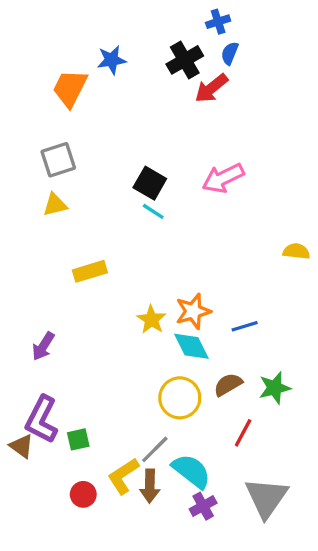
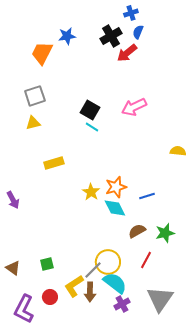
purple arrow: (43, 346) -> (13, 200), moved, turned -60
yellow circle: (180, 398) -> (108, 262), moved
purple L-shape: (42, 419) -> (24, 309), moved

